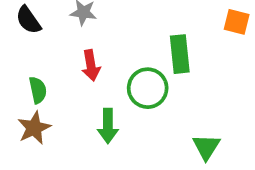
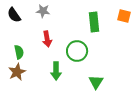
green rectangle: (180, 54) -> (94, 22), moved
green triangle: (206, 147) -> (96, 82), moved

